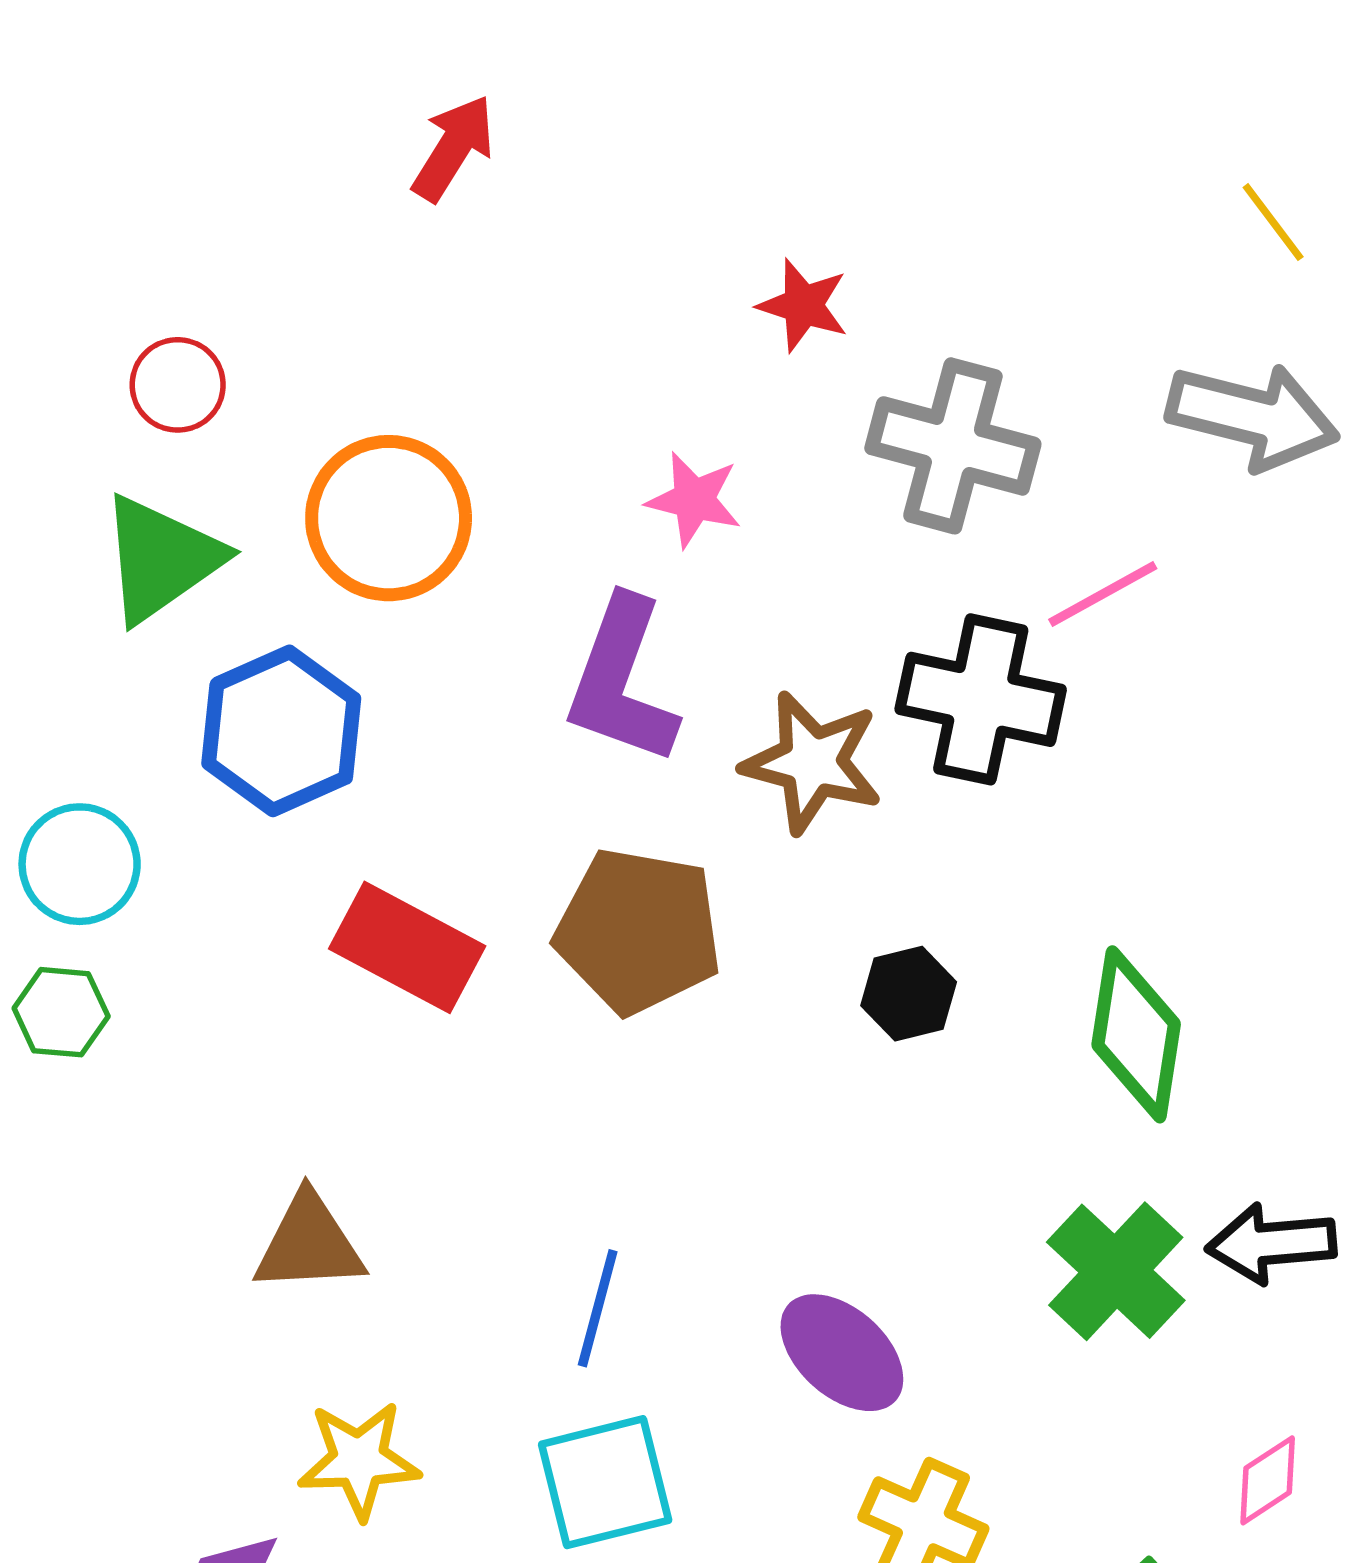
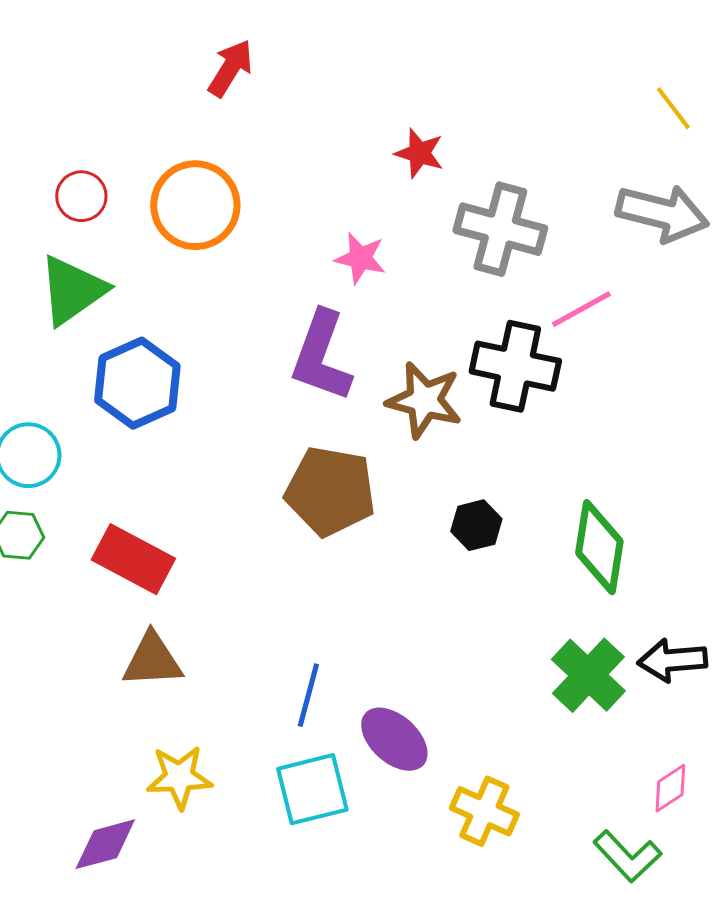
orange circle: (389, 518) -> (195, 205), moved
red rectangle: (407, 947) -> (133, 559), moved
purple ellipse: (842, 1353) -> (394, 739), moved

